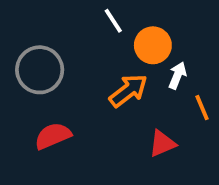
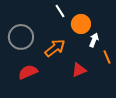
orange arrow: (128, 91) -> (55, 48), moved
red triangle: (162, 143) -> (79, 70), moved

